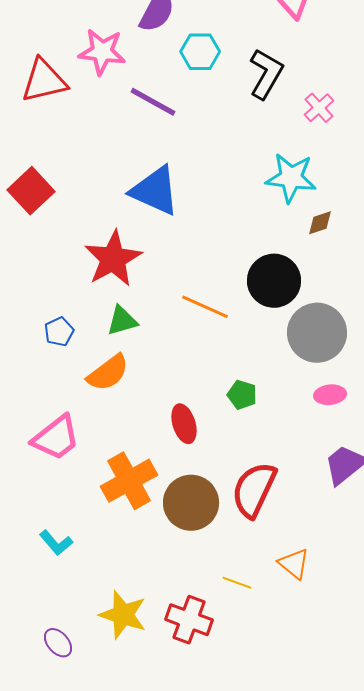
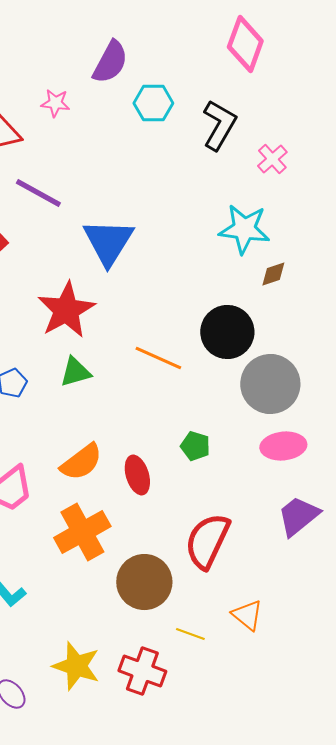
pink star: (102, 52) -> (55, 103), size x0.6
purple line: (153, 102) -> (38, 193), moved
blue triangle: (155, 191) -> (108, 242), turned 38
orange semicircle: (108, 373) -> (81, 462), moved
pink ellipse: (330, 395) -> (283, 446), size x1.4
brown circle: (191, 503) -> (144, 582), moved

